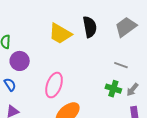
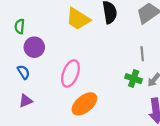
gray line: (121, 65) -> (142, 54), turned 64

